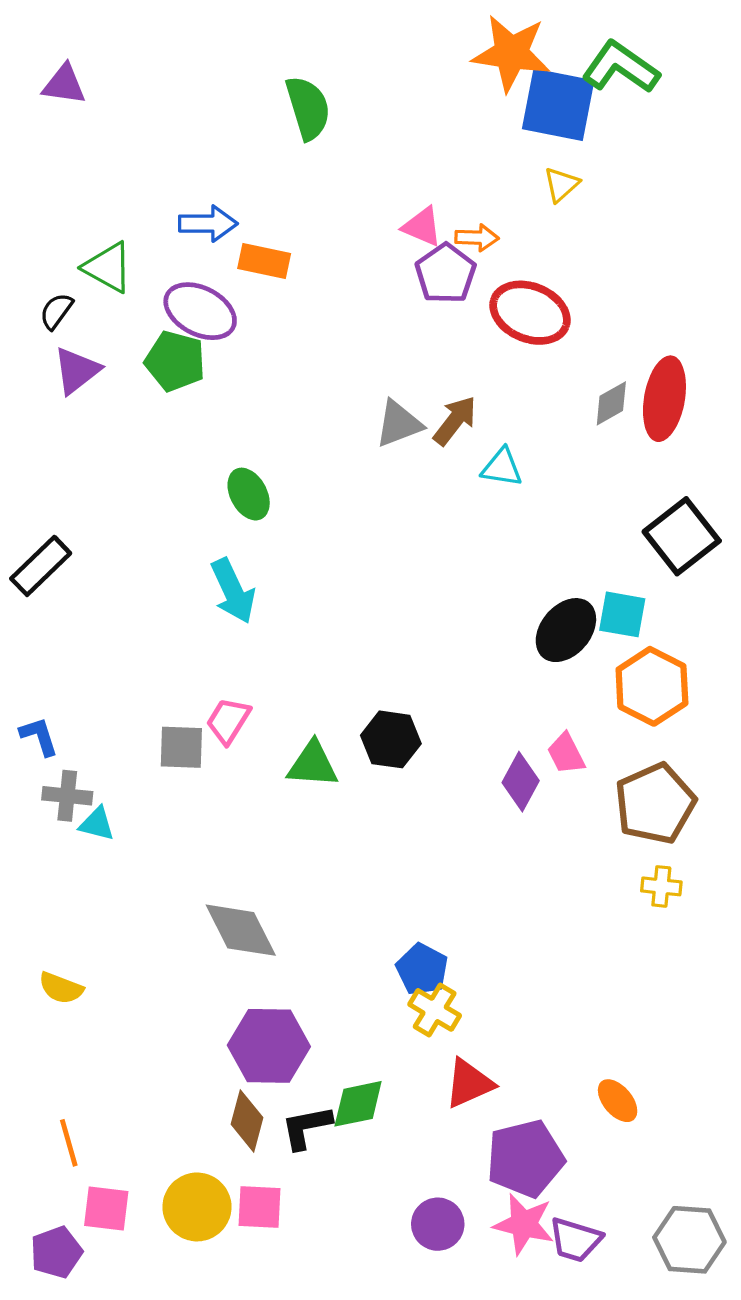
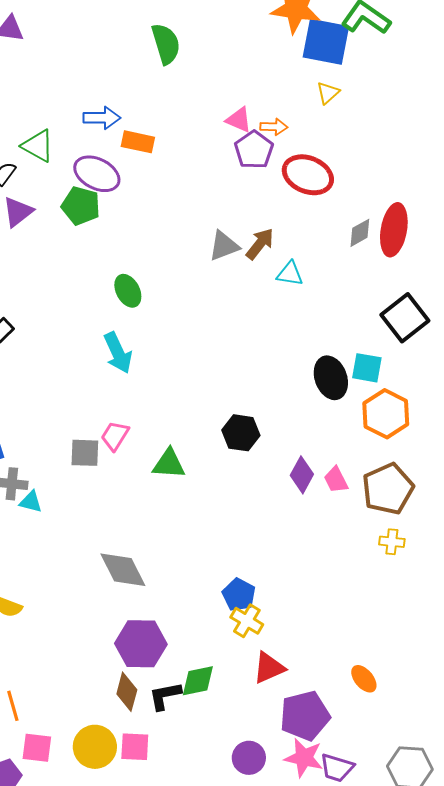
black ellipse: (566, 630) -> (331, 378), turned -60
black hexagon: (391, 739) -> (241, 433), moved
pink trapezoid: (566, 754) -> (336, 480), moved

